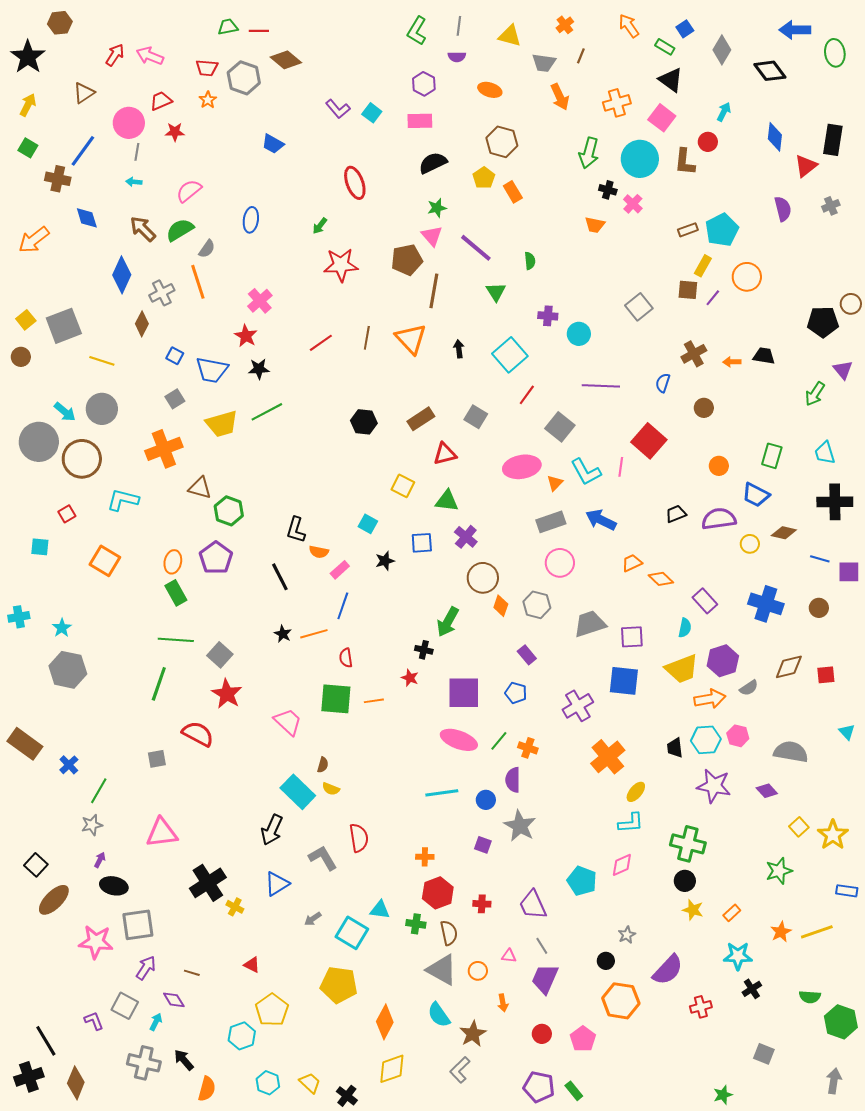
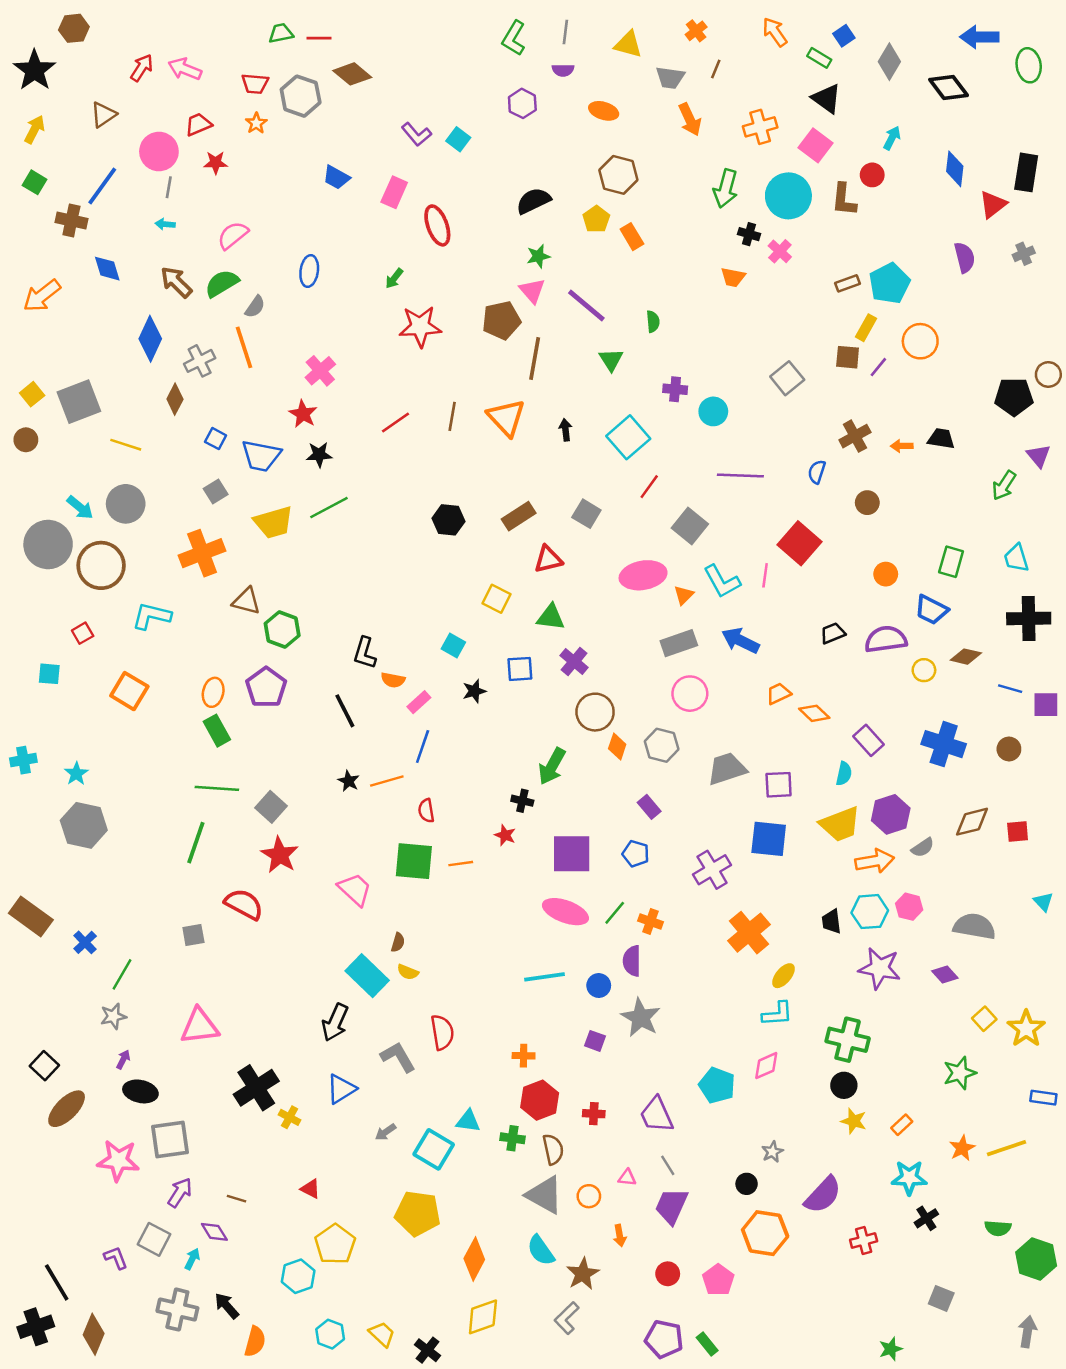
pink rectangle: (420, 121) -> (394, 192), moved, turned -65

